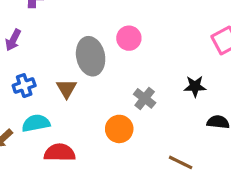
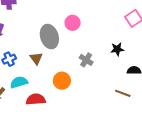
orange circle: (119, 129) -> (62, 81), moved
brown line: (181, 162) -> (123, 93), moved

